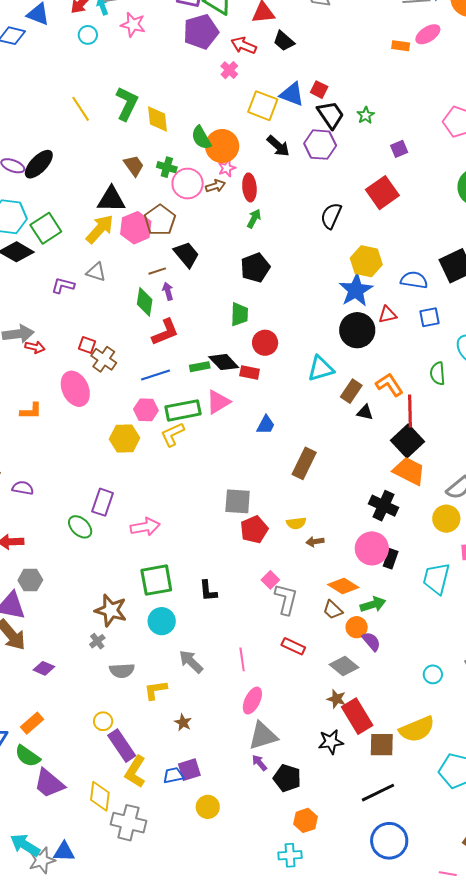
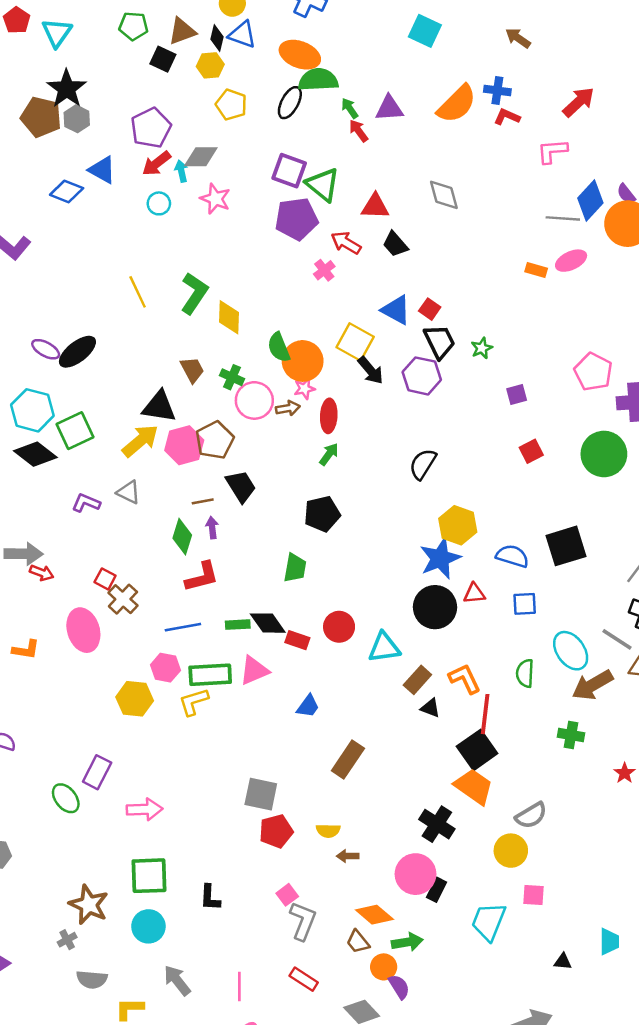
yellow square: (263, 106) -> (355, 342), moved
red square: (382, 193) -> (531, 451), moved, size x0.6
red circle: (265, 343) -> (339, 627), moved

